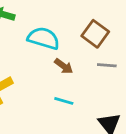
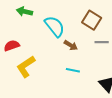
cyan semicircle: (44, 38) -> (55, 26), turned 40

